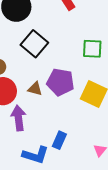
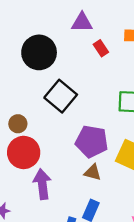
brown triangle: (35, 89) -> (93, 172), moved

